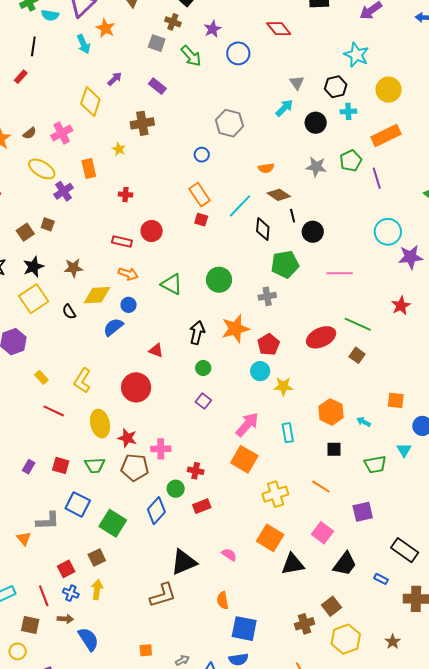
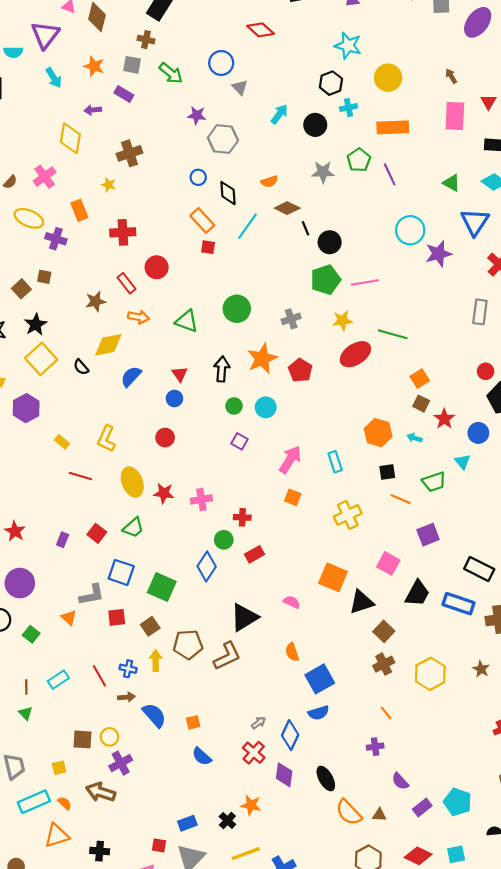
orange star: (105, 28) -> (94, 66), moved
purple star: (213, 29) -> (197, 115), moved, turned -30
purple arrow: (115, 79) -> (93, 110), turned -133
gray triangle: (297, 83) -> (240, 87), moved
purple rectangle: (157, 86) -> (124, 94), moved
orange rectangle: (386, 136) -> (393, 127), turned 32
purple cross: (64, 191) -> (56, 239), turned -30
red cross: (125, 195) -> (123, 232), size x1.6
black diamond: (263, 229) -> (228, 193), moved
red rectangle: (122, 241) -> (127, 283), turned 48
green pentagon: (285, 264) -> (326, 280), moved
brown star: (73, 268) -> (96, 301), moved
blue circle: (129, 305) -> (174, 399), moved
red star: (401, 306) -> (444, 419), moved
red triangle: (156, 350) -> (180, 374), moved, turned 42
brown square: (357, 355) -> (421, 404), moved
cyan circle: (260, 371) -> (266, 407), moved
yellow star: (283, 386) -> (342, 321), moved
red circle: (136, 387) -> (165, 438), size x0.6
orange square: (396, 400) -> (420, 379), moved, turned -30
orange square: (244, 459) -> (293, 497), size x0.6
red square: (61, 465) -> (97, 533), turned 30
green trapezoid: (95, 465) -> (133, 528), turned -30
brown pentagon: (135, 467) -> (188, 644), moved
orange line: (321, 487) -> (401, 499), moved
yellow cross: (275, 494) -> (348, 515), moved
red square: (66, 569) -> (117, 617), moved, turned 30
blue rectangle: (381, 579) -> (459, 604), size x2.0
brown square: (332, 606) -> (384, 631), moved
brown square: (30, 625) -> (83, 739), moved
blue square: (244, 629) -> (320, 679), turned -32
orange square: (146, 650) -> (193, 722), moved
yellow circle: (18, 651) -> (109, 737), moved

